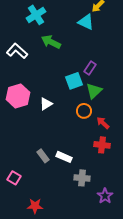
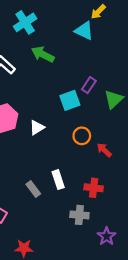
green triangle: (94, 91) -> (114, 99), moved
red cross: (102, 145) -> (94, 188), moved
white rectangle: (64, 157) -> (58, 180), moved, turned 49

